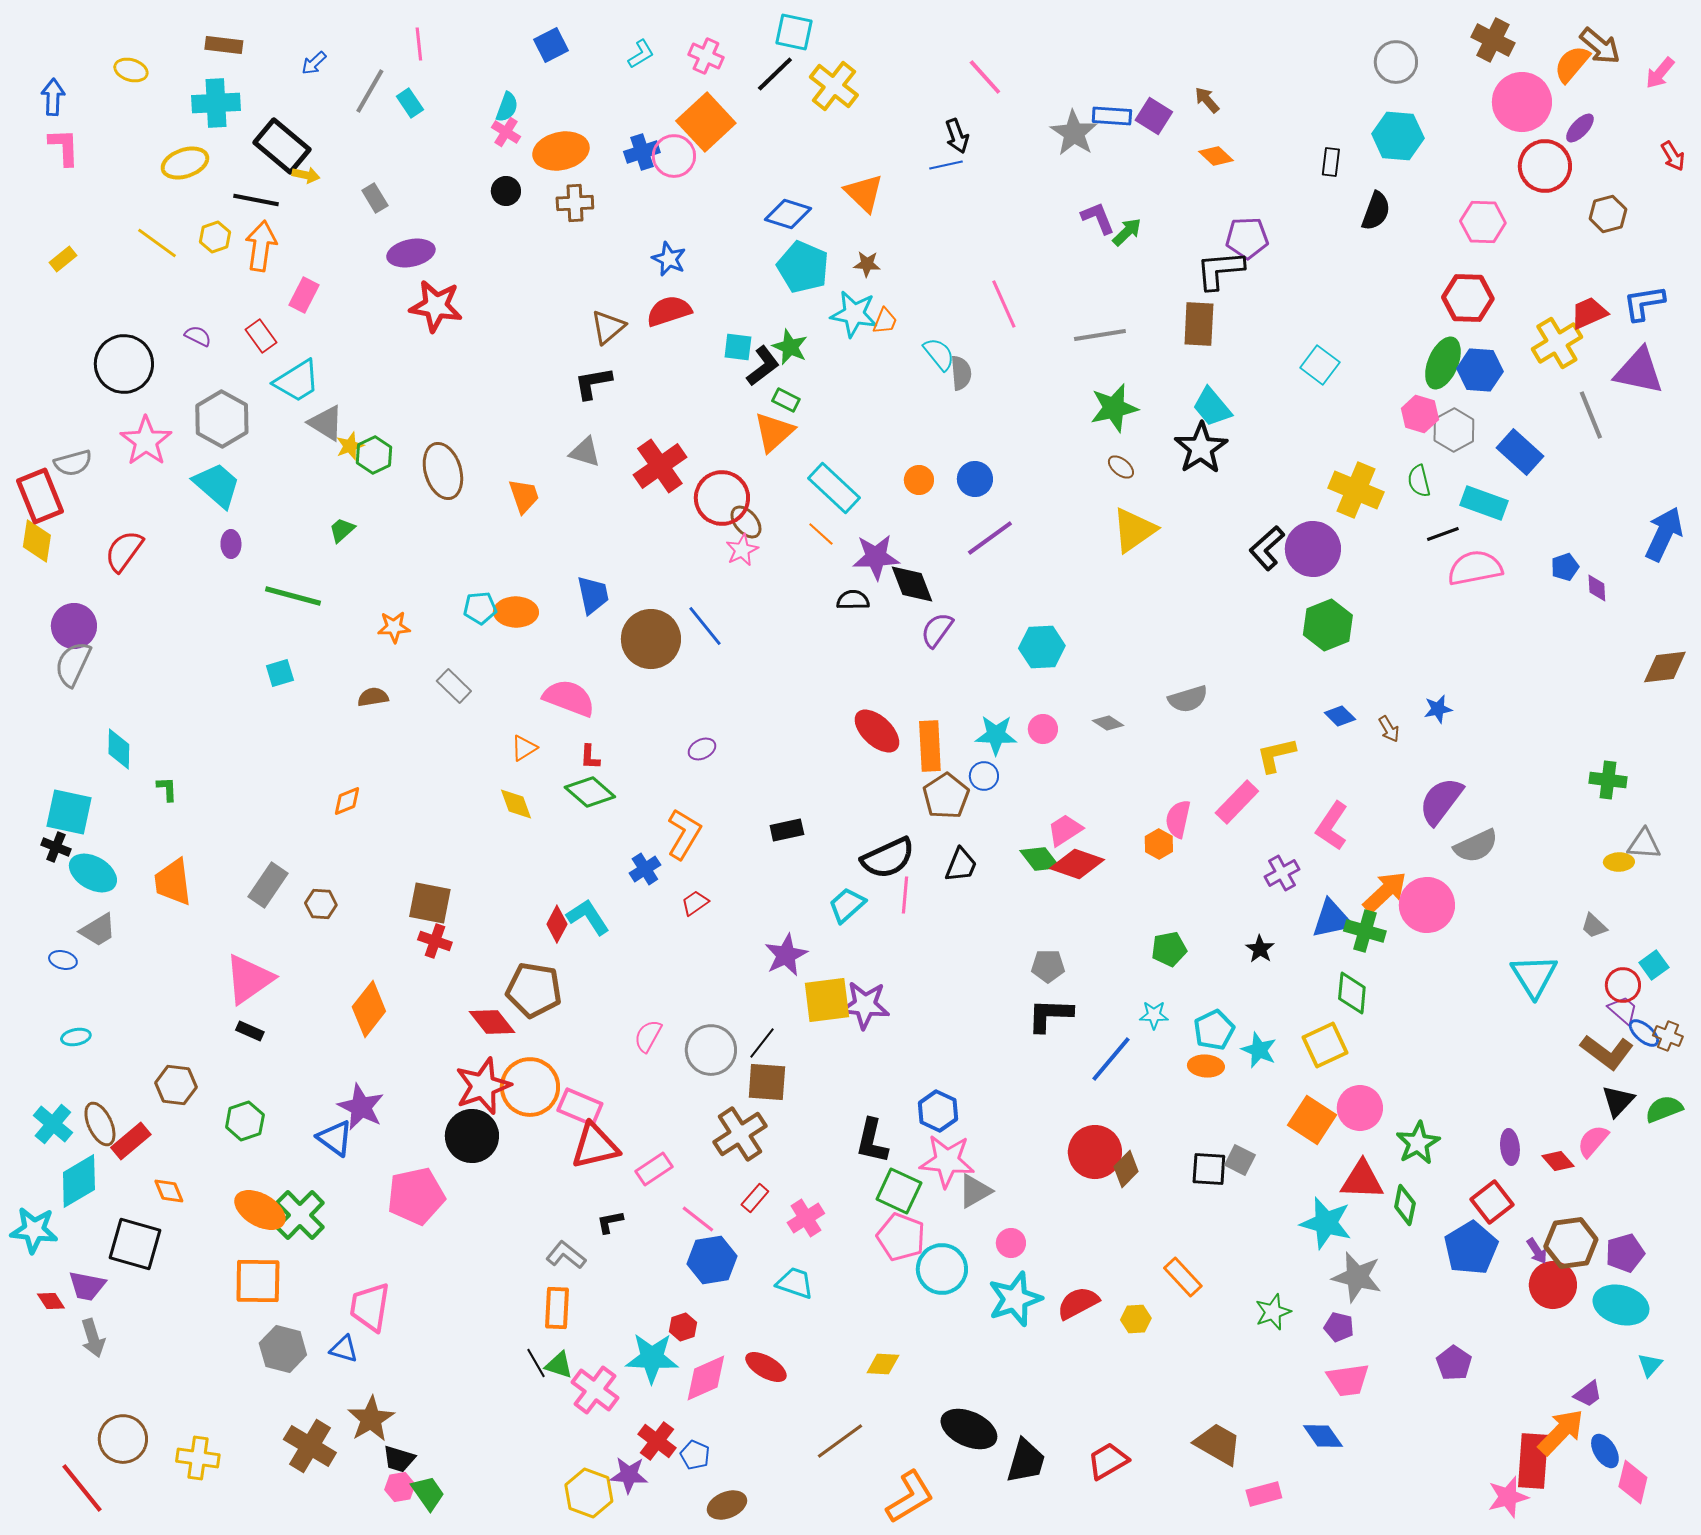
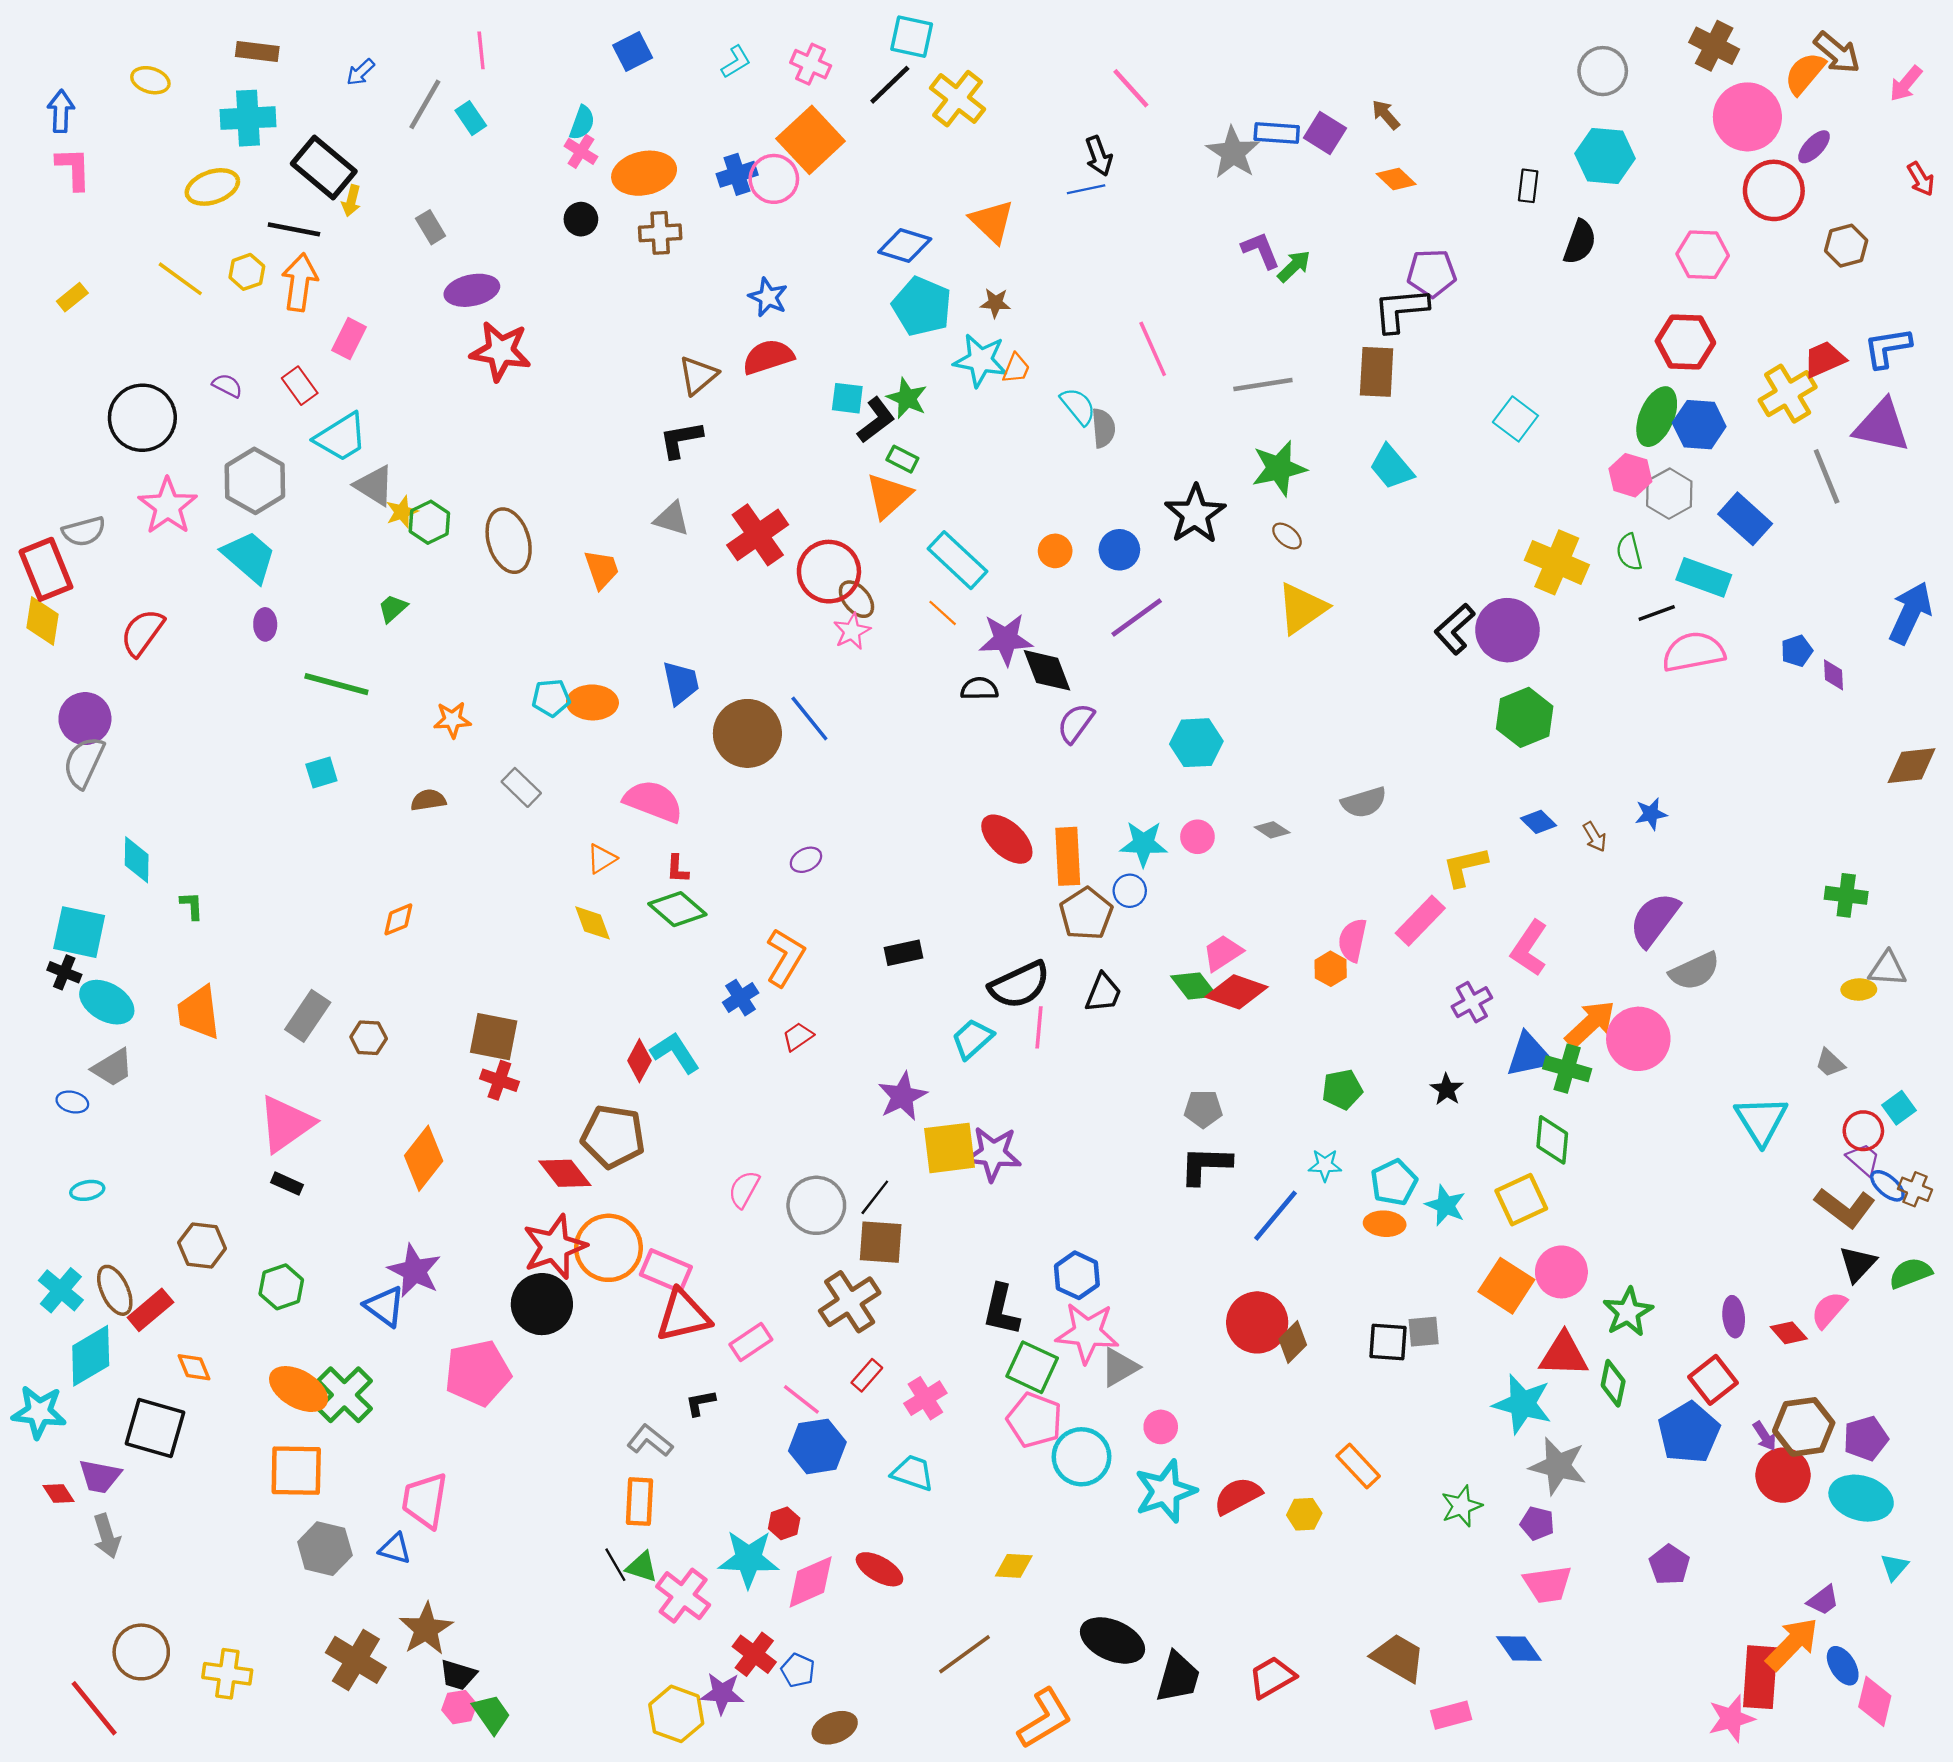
yellow arrow: (306, 175) -> (351, 201), turned 92
black star: (1201, 448) -> (1195, 514), moved
gray square: (1240, 1160) -> (1424, 1332), turned -32

